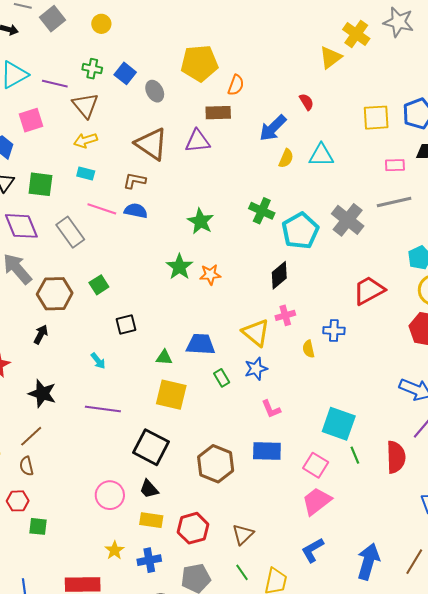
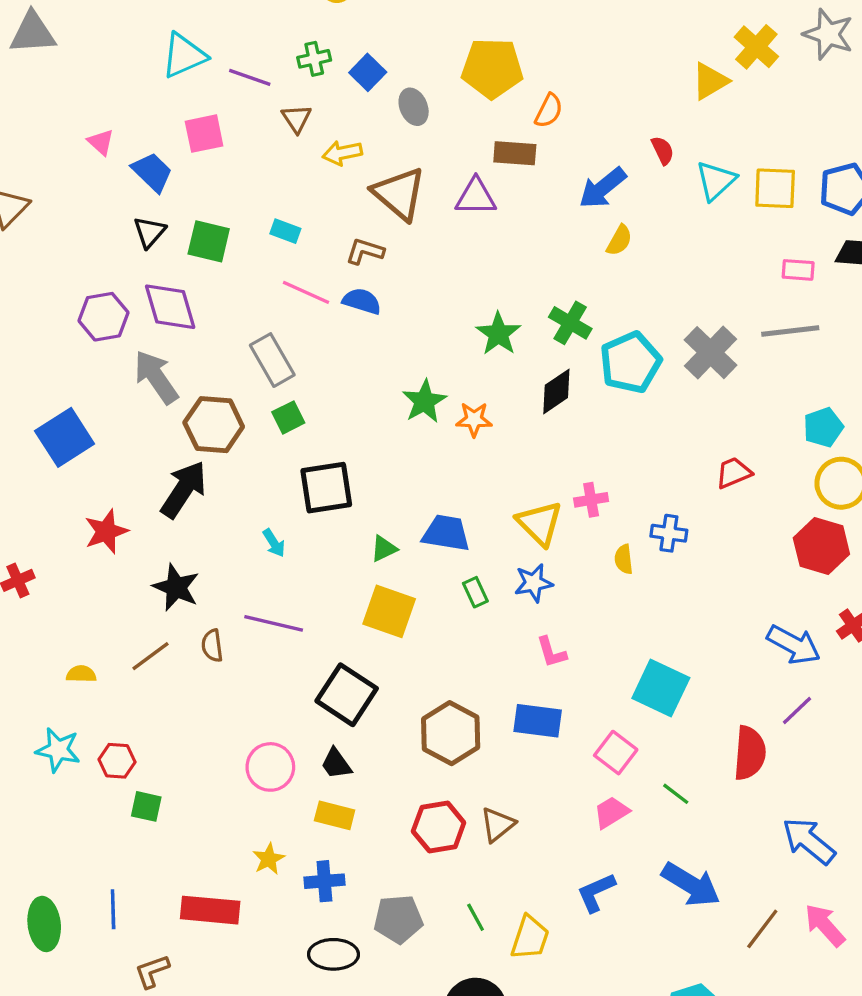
green cross: (92, 69) -> (314, 59), turned -30
brown triangle: (85, 105) -> (296, 119), size x0.7
yellow arrow: (85, 140) -> (342, 153), moved
cyan triangle: (321, 155) -> (716, 181), moved, turned -48
green star: (201, 221) -> (498, 334), moved
gray rectangle: (70, 232) -> (272, 360), moved
black diamond: (279, 275) -> (556, 391), moved
red trapezoid: (369, 290) -> (734, 473), size x0.7
black square: (126, 324) -> (326, 488), size x1.6
black arrow: (41, 334) -> (184, 489), size x1.8
green triangle: (164, 357) -> (384, 549), turned -36
green line: (355, 455) -> (676, 794), moved, turned -36
brown semicircle: (27, 466) -> (212, 646), moved
pink trapezoid: (317, 501) -> (611, 812), size x0.7
red hexagon: (193, 528) -> (439, 827), moved
brown triangle: (243, 534) -> (498, 825), moved
blue arrow: (368, 561) -> (691, 885), moved, turned 99

